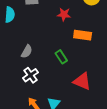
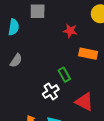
gray semicircle: (27, 51) -> (16, 60), moved
white cross: (31, 75) -> (51, 92), moved

